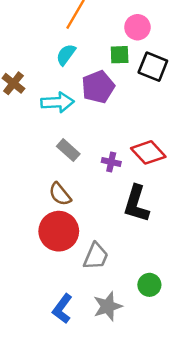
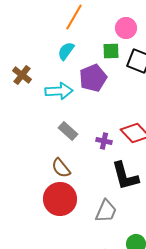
black L-shape: (136, 204) -> (125, 176), turned -32
gray trapezoid: (96, 256) -> (106, 211), moved

